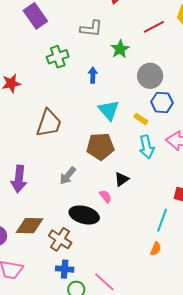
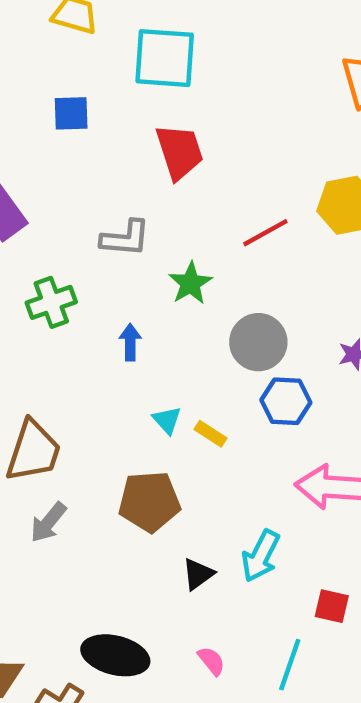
cyan triangle: (109, 110) -> (167, 420), size x0.6
yellow rectangle: (141, 119) -> (211, 434), moved
cyan arrow: (147, 147) -> (261, 556), moved, turned 40
gray arrow: (68, 176) -> (48, 522), moved
pink semicircle: (105, 196) -> (211, 661), moved

